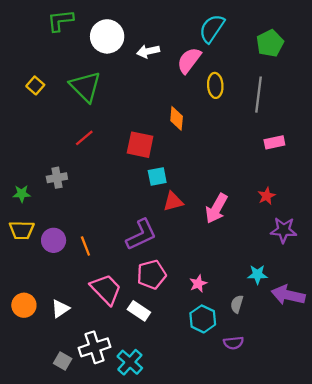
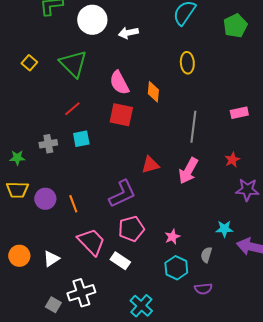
pink semicircle: (189, 60) -> (119, 83), moved, turned -65
gray line: (259, 95) -> (193, 127), moved
cyan square: (157, 177) -> (81, 139), moved
cyan cross: (130, 362) -> (141, 306), moved

